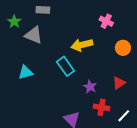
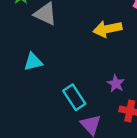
cyan rectangle: (65, 66) -> (74, 97), moved

